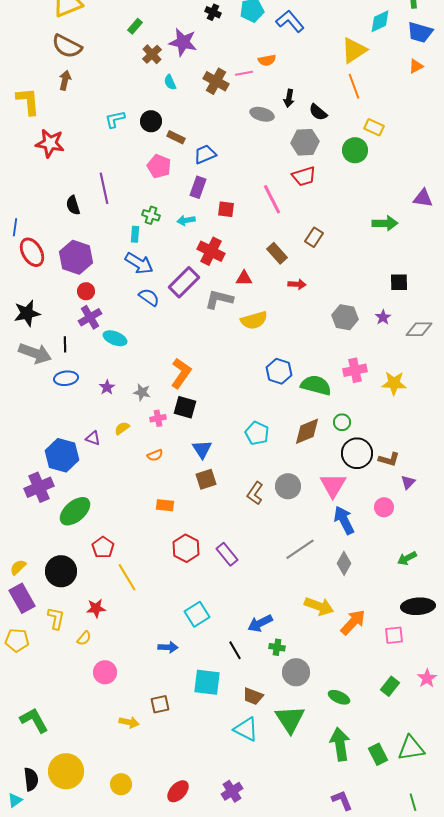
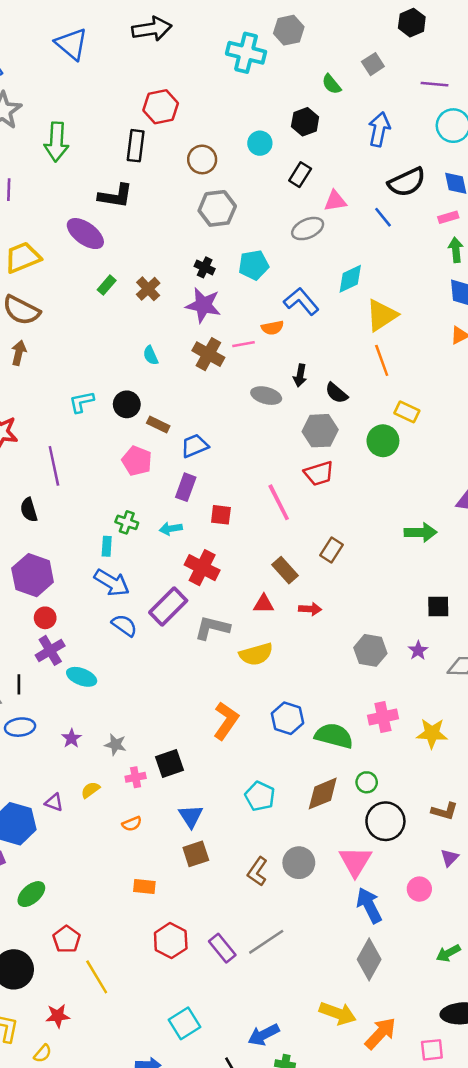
blue L-shape: (290, 21) -> (301, 301), moved
cyan diamond: (380, 21) -> (350, 279), moved
purple star: (183, 42) -> (203, 305), moved
brown cross: (152, 54) -> (148, 289), moved
purple line: (104, 188) -> (54, 466), moved
red triangle: (244, 278) -> (264, 604), moved
orange L-shape: (181, 373) -> (226, 721), moved
black square: (185, 407) -> (169, 763), turned -35
brown L-shape: (389, 459) -> (444, 811), moved
green ellipse: (75, 511) -> (31, 894), size x0.7
gray line: (300, 549) -> (266, 942), moved
gray diamond: (344, 563) -> (369, 959), size x1.4

